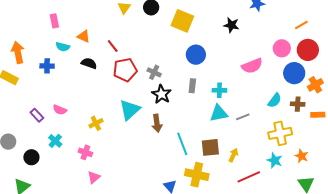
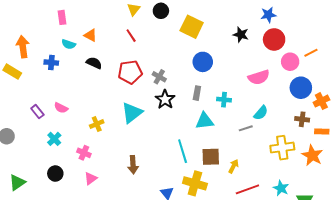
orange line: (301, 25) -> (311, 53), moved
red line: (113, 46) -> (131, 36), moved
red circle: (308, 50) -> (274, 39), moved
cyan semicircle: (275, 100) -> (261, 113), moved
cyan triangle: (219, 113) -> (205, 121), moved
brown arrow: (157, 123) -> (133, 165), moved
orange star: (301, 156) -> (312, 155), moved, size x1.5
black circle: (31, 157) -> (55, 174), moved
cyan star: (275, 160) -> (281, 188), moved

